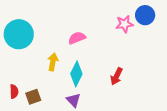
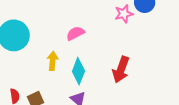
red arrow: (117, 76) -> (121, 70), size x1.4

